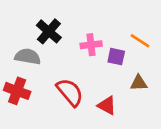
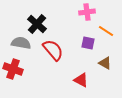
pink cross: (91, 45) -> (87, 12), moved
brown triangle: (139, 83) -> (105, 63), turned 32
red semicircle: (70, 92) -> (53, 50), moved

